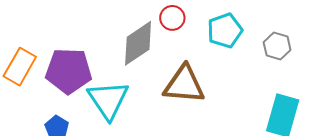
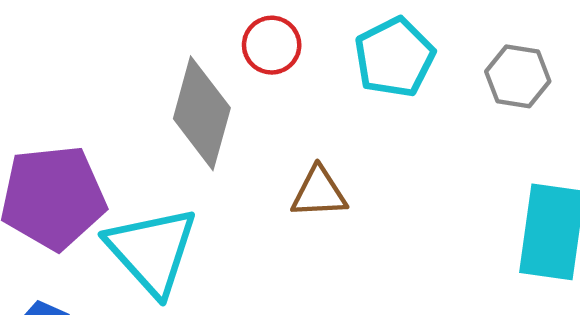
gray diamond: (138, 43) -> (202, 113), turned -33
brown triangle: (184, 85) -> (319, 193), size x0.6

